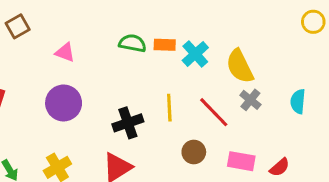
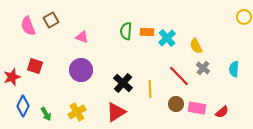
green semicircle: (132, 43) -> (126, 31), turned -96
yellow semicircle: (240, 66) -> (196, 46), size x0.7
yellow line: (169, 108) -> (150, 89), moved
black cross: (128, 123) -> (123, 83), turned -30
brown circle: (194, 152) -> (176, 104), moved

